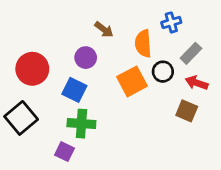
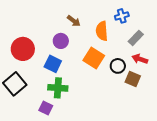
black circle: (163, 72) -> (118, 66), moved
orange square: (132, 81) -> (94, 58), turned -30

